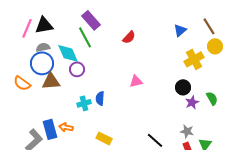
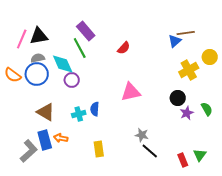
brown line: (209, 26) -> (186, 33), moved, turned -66
brown triangle: (51, 81) -> (46, 112), moved, turned 36
pink triangle: (136, 81) -> (131, 92), size x1.5
orange semicircle: (22, 83) -> (13, 75), moved
gray star: (187, 131) -> (142, 135), moved
yellow rectangle: (104, 138) -> (99, 149), turned 56

